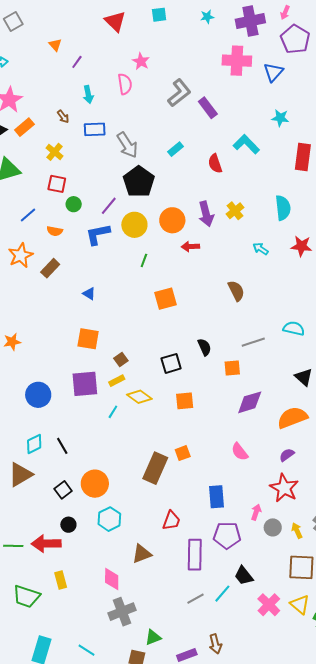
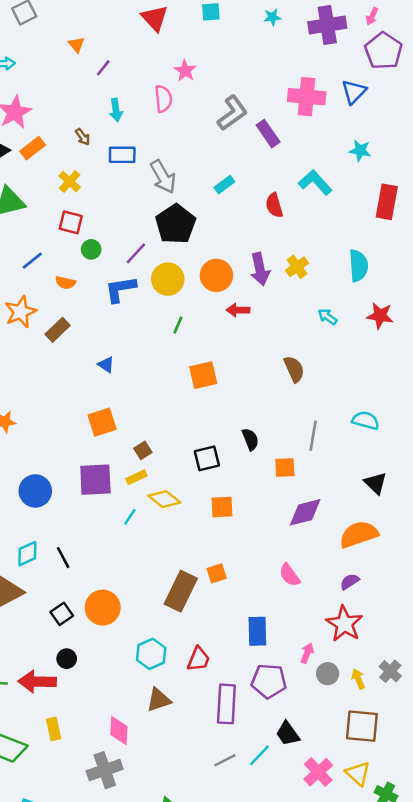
pink cross: (237, 61) -> (307, 97), moved
orange square: (88, 339) -> (102, 422), turned -30
gray line: (253, 342) -> (313, 436), turned -65
cyan hexagon: (109, 519) -> (151, 654), moved
gray cross: (122, 612) -> (105, 770), moved

